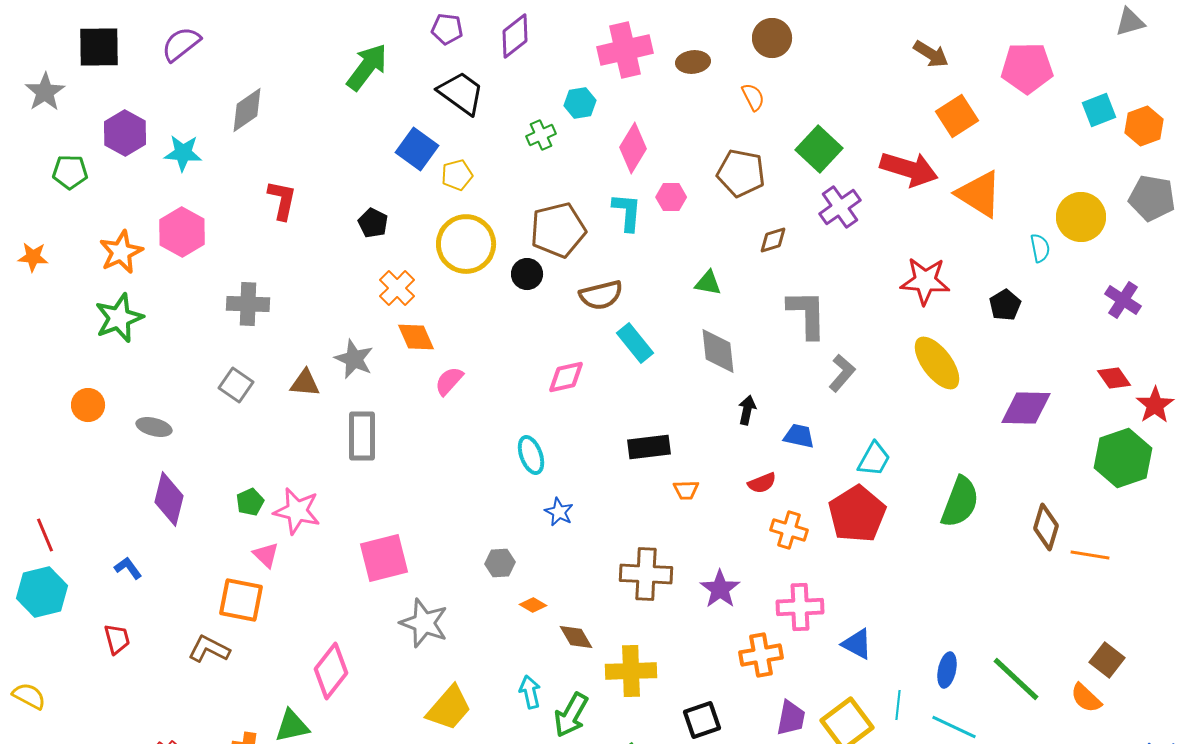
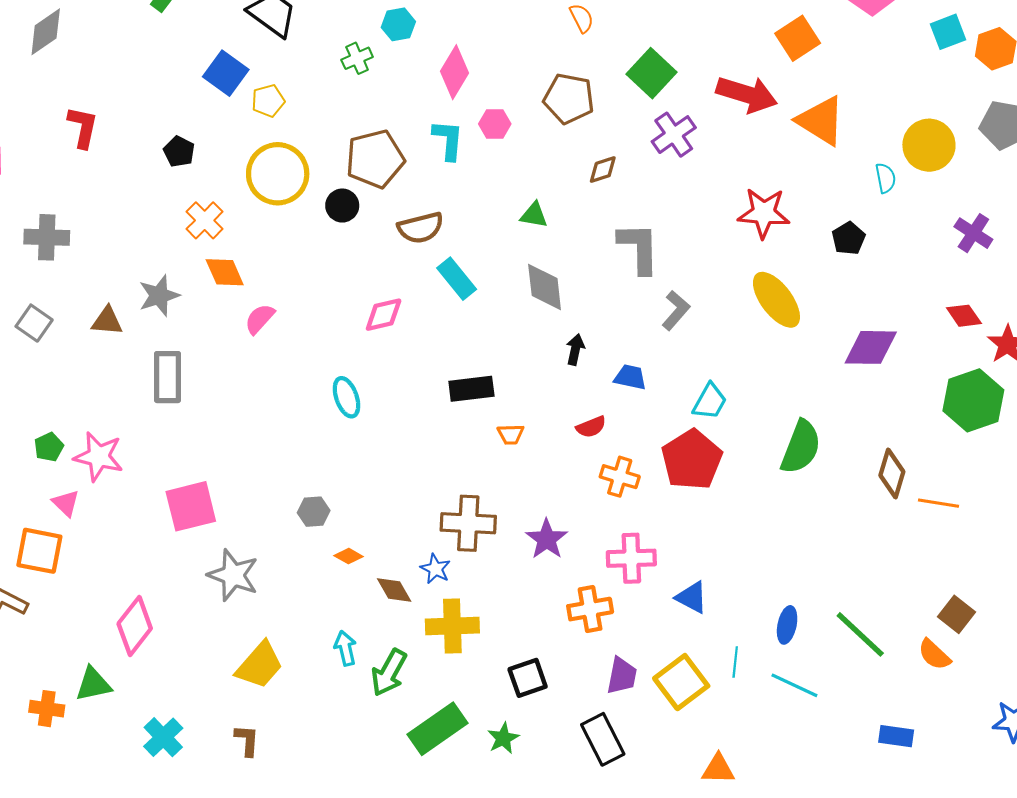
gray star: (354, 359) -> (159, 296), turned 30
blue star: (559, 512) -> (435, 569), moved

